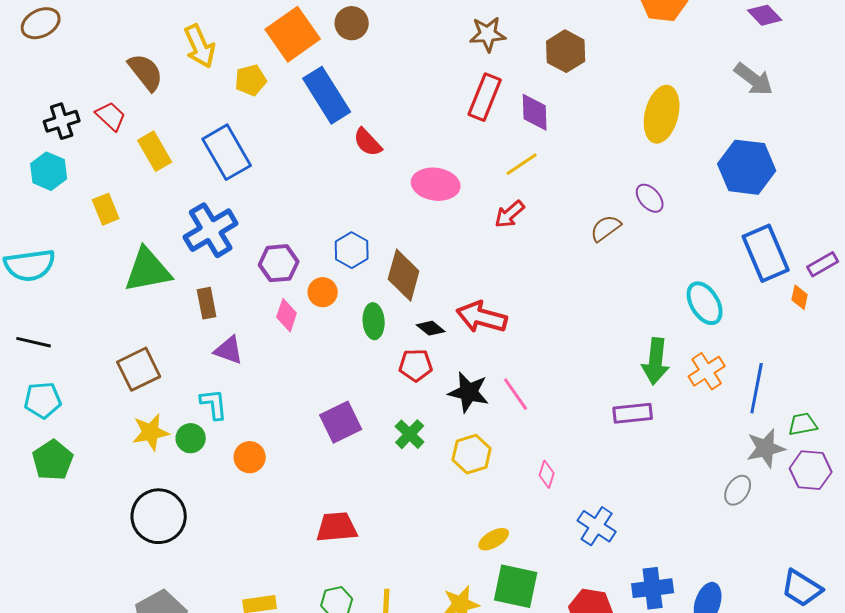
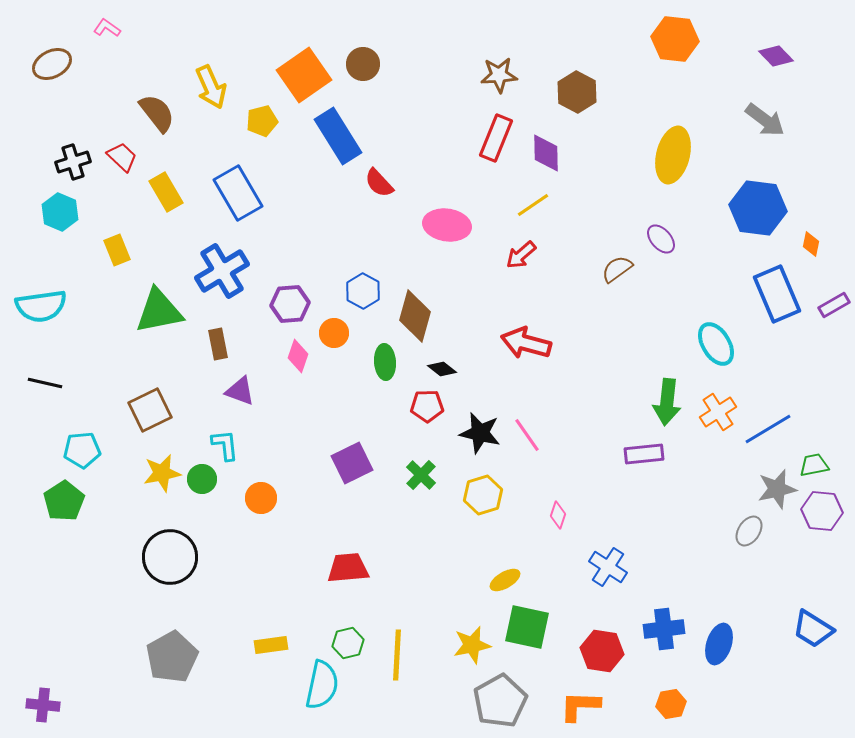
orange diamond: (800, 297) -> (811, 244), moved
red arrow: (482, 317) -> (526, 343), moved
blue line: (757, 388) -> (768, 429), turned 48
cyan pentagon: (43, 400) -> (82, 450), moved

